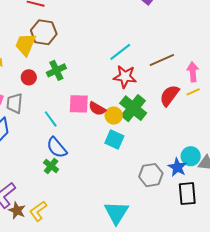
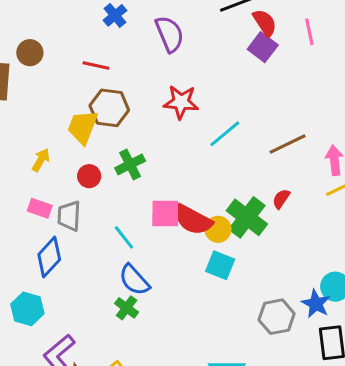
red star: (125, 77) -> (181, 102), moved
red semicircle: (169, 96) -> (281, 199), moved, size x0.6
red semicircle: (97, 109) -> (193, 220), size x1.5

